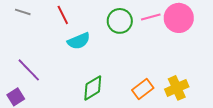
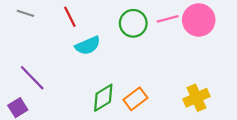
orange rectangle: (143, 89) -> (135, 99), moved

